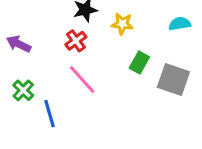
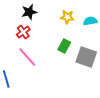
yellow star: (122, 24) -> (67, 17), moved

